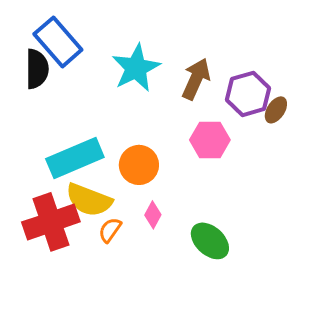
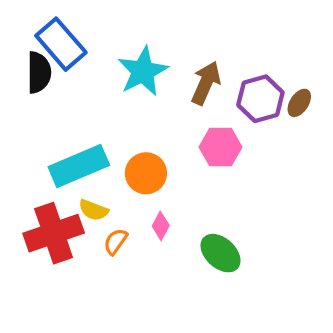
brown ellipse: (276, 110) -> (299, 103), moved
yellow semicircle: (89, 200) -> (93, 210), size x0.6

